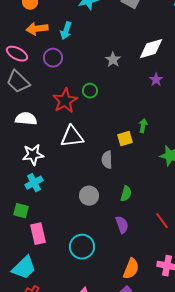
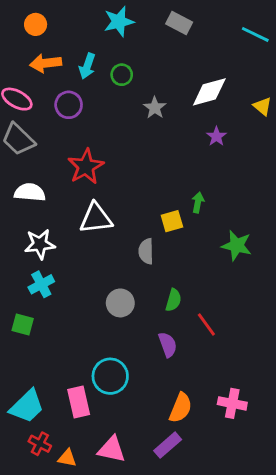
green circle: (90, 91) -> (122, 75), moved
red line: (162, 221) -> (206, 324), moved
pink rectangle: (38, 234) -> (79, 402), moved

